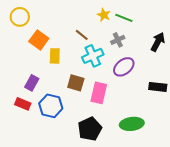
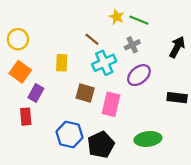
yellow circle: (20, 17) -> (18, 39), moved
orange square: (39, 40) -> (20, 72), moved
red rectangle: (23, 104) -> (26, 117), turned 63
blue hexagon: (51, 106) -> (69, 134), moved

